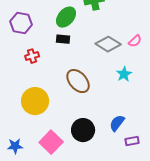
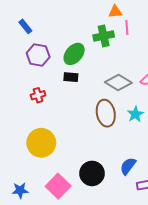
purple hexagon: (21, 23) -> (38, 55), moved
brown ellipse: (78, 81) -> (106, 113), moved, turned 30

